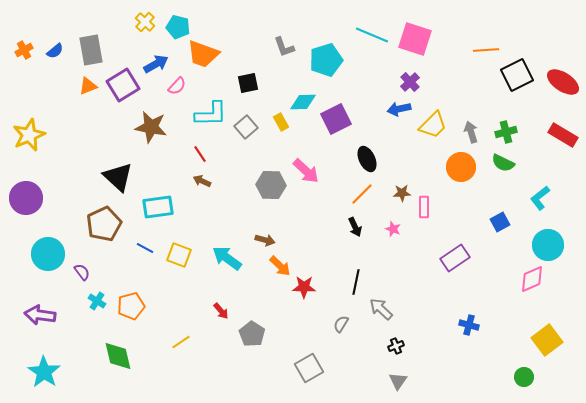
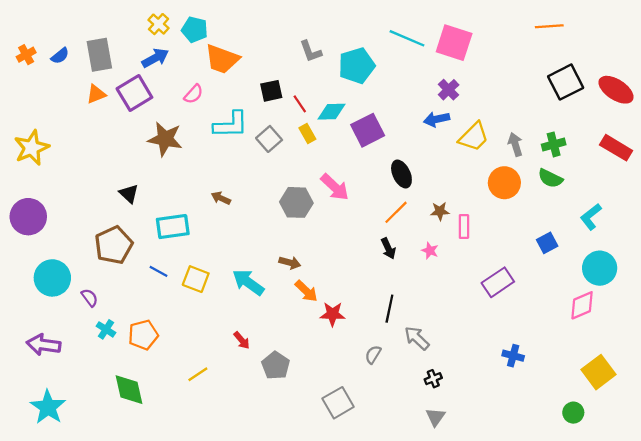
orange line: (486, 50) -> (549, 26), moved
blue arrow: (156, 64) -> (155, 58), moved
red line: (200, 154) -> (300, 104), moved
black triangle: (118, 177) -> (129, 194), size x0.6

